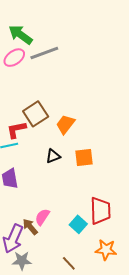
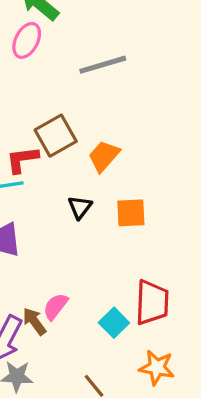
gray line: (44, 53) -> (103, 65), moved
pink ellipse: (14, 58) -> (27, 40), turned -30
black triangle: (53, 156) -> (80, 207), turned -35

